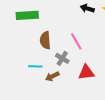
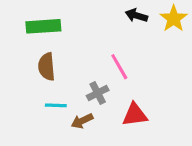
brown semicircle: (45, 40) -> (46, 67), moved
gray cross: (62, 58) -> (98, 93), turned 32

